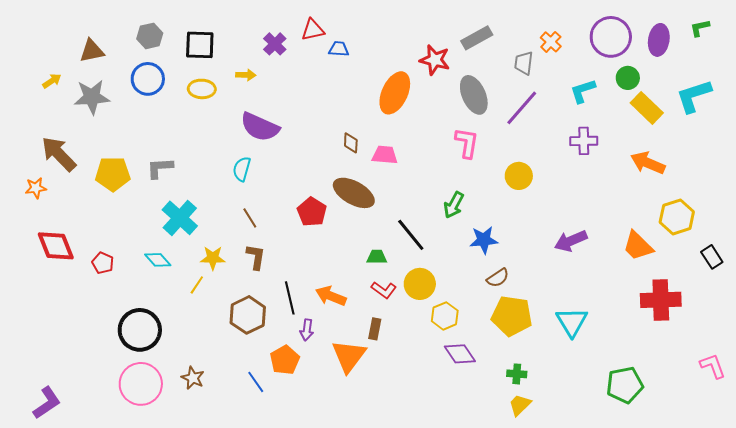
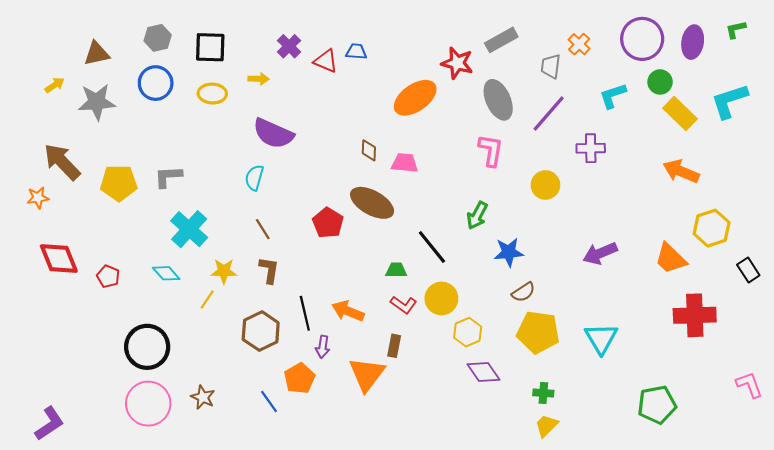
red triangle: (313, 30) -> (326, 61), moved, turned 35
orange ellipse: (395, 93) -> (415, 98), turned 30
purple cross: (584, 141) -> (591, 148), moved

